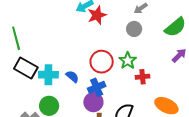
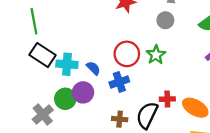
red cross: (143, 77) -> (167, 99), moved
purple circle: (93, 102) -> (83, 92), moved

